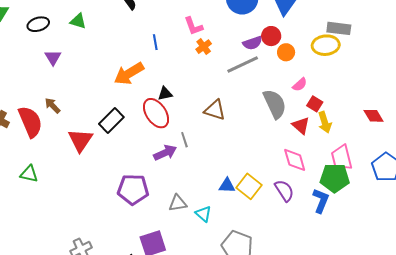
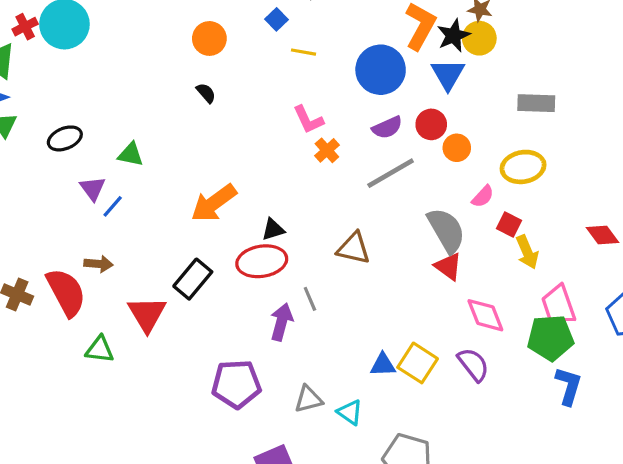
green triangle: (78, 21) -> (131, 154), moved
blue line: (155, 42) -> (113, 206), moved, turned 56
purple semicircle: (252, 43) -> (387, 128), moved
yellow ellipse: (326, 45) -> (523, 167), moved
brown arrow: (52, 106) -> (99, 264), turned 144
red ellipse: (156, 113) -> (262, 261), turned -60
red triangle: (301, 126) -> (448, 266), moved
purple arrow: (165, 153) -> (281, 322), turned -45
green triangle: (29, 174) -> (100, 349), moved
blue L-shape: (321, 201) -> (568, 386), moved

